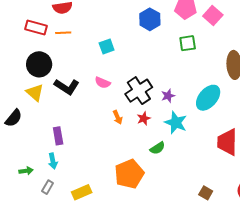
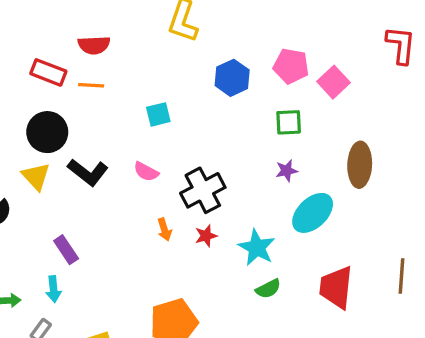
purple star: (168, 96) -> (287, 171), moved
purple rectangle: (58, 136) -> (66, 250), turned -30
green semicircle: (157, 148) -> (268, 289), moved

